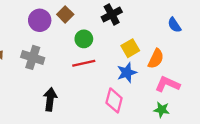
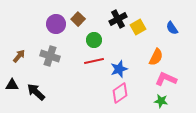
yellow square: (130, 48) -> (138, 27), moved
blue star: (127, 73) -> (119, 69), moved
black arrow: (50, 99) -> (36, 92), moved, turned -54
pink diamond: (114, 100) -> (120, 93), turned 40

